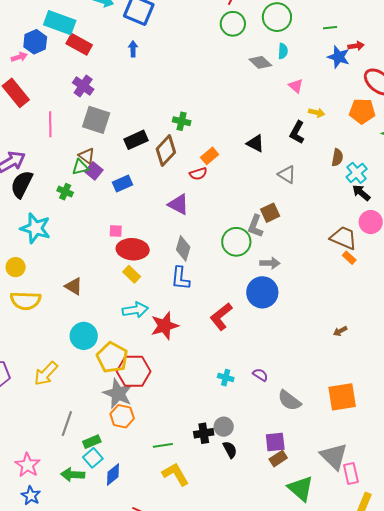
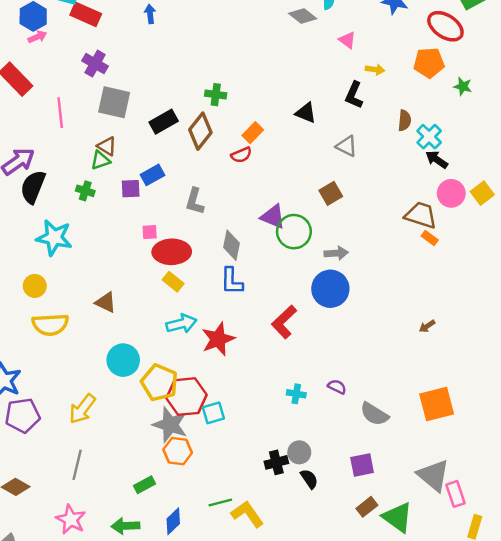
pink arrow: (19, 57) -> (37, 37), moved
purple square: (94, 171) -> (131, 189), moved, turned -36
purple triangle: (178, 204) -> (273, 217), moved
gray L-shape: (255, 226) -> (195, 201), moved
gray line: (67, 424) -> (77, 465), moved
green line: (163, 445) -> (220, 502), moved
cyan square: (93, 458) -> (213, 413), moved, turned 30
brown rectangle: (278, 459) -> (367, 507), moved

